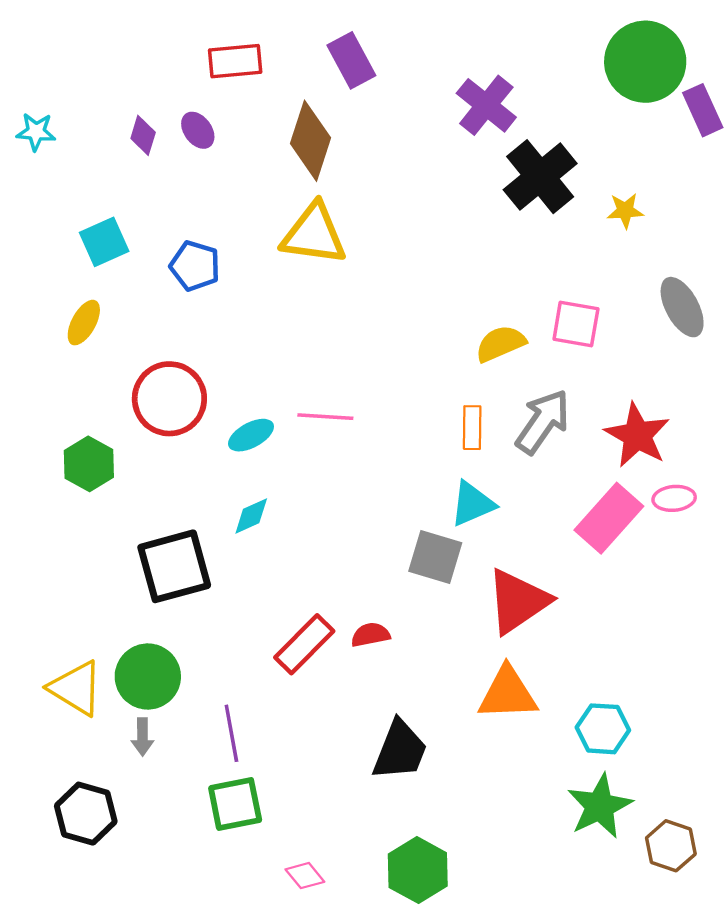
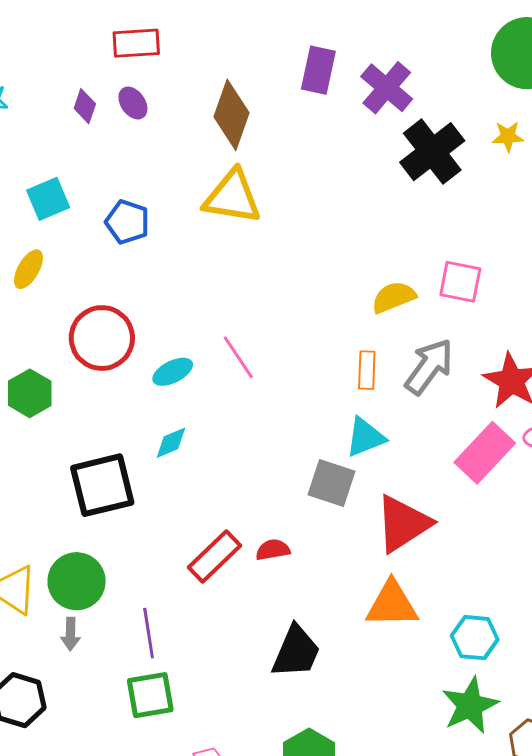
purple rectangle: (351, 60) -> (318, 70), moved, turned 39
red rectangle: (235, 61) -> (136, 43), moved
yellow star: (625, 211) -> (508, 136), moved
pink line: (325, 417) -> (238, 357), turned 51

